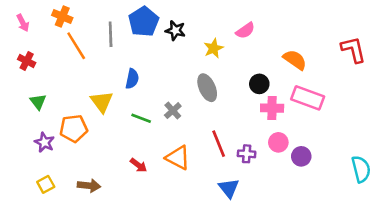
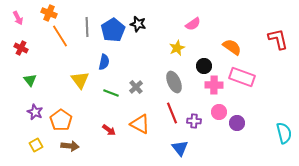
blue pentagon: (144, 22) -> (113, 30), moved
yellow star: (214, 48) -> (177, 48), moved
gray ellipse: (207, 88) -> (174, 82), moved
orange pentagon: (74, 128) -> (61, 120), moved, turned -30

